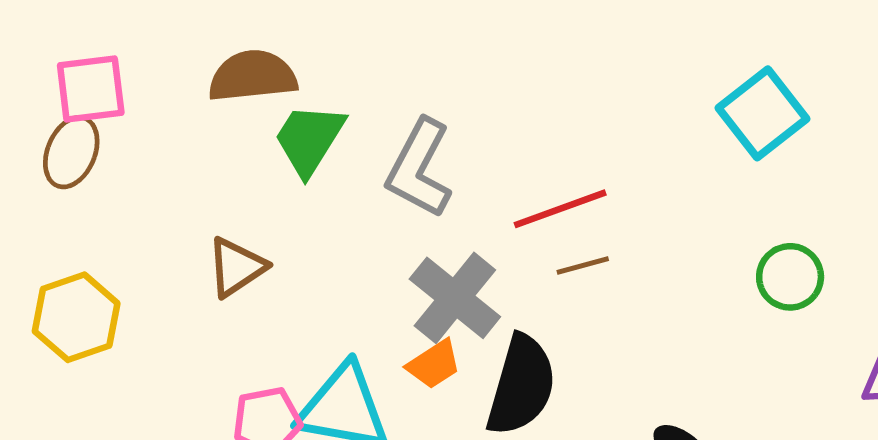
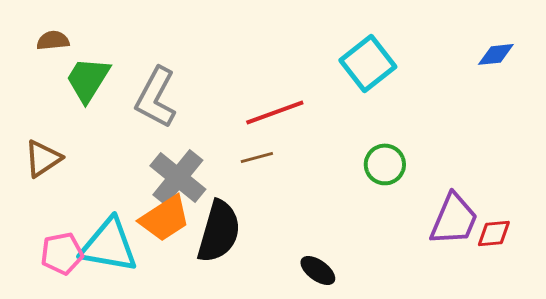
brown semicircle: (253, 76) -> (53, 40), size x0.6
red line: (560, 209) -> (275, 112), moved
orange trapezoid: (434, 364) -> (165, 218), size x1.5

